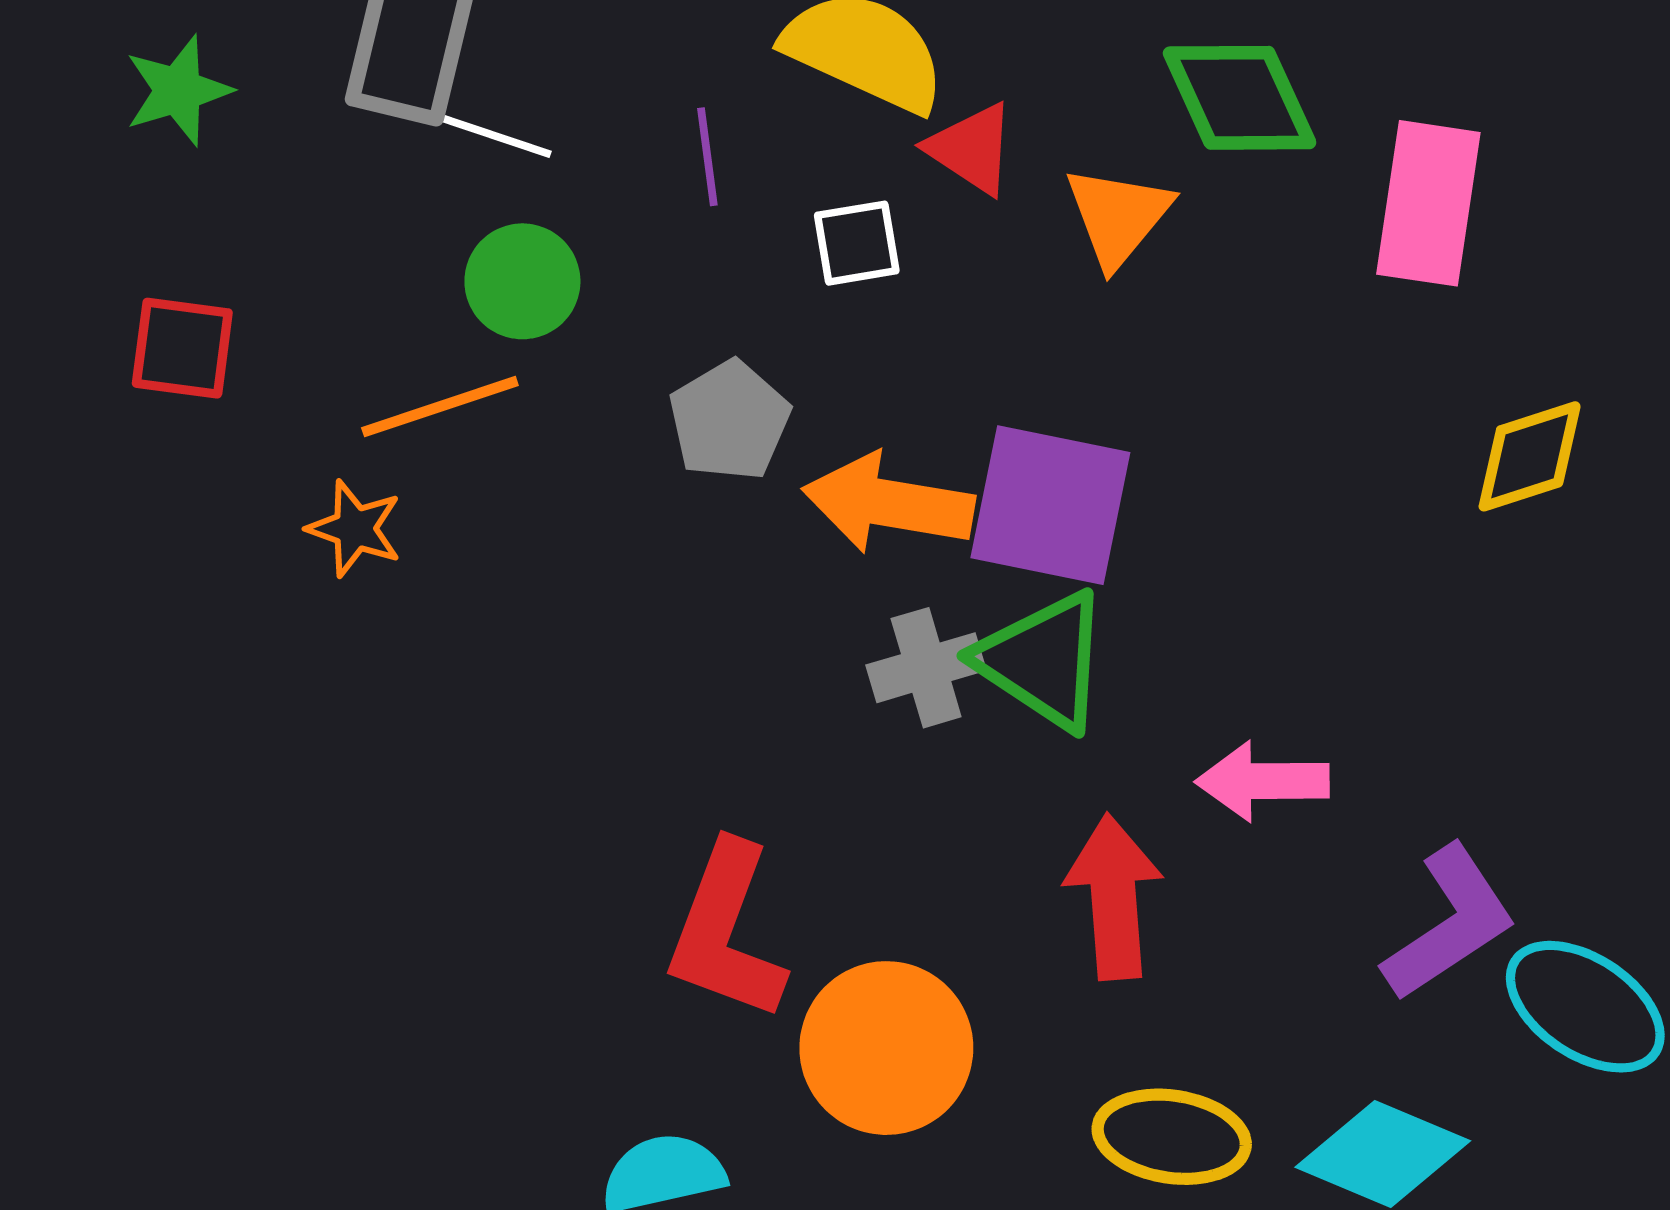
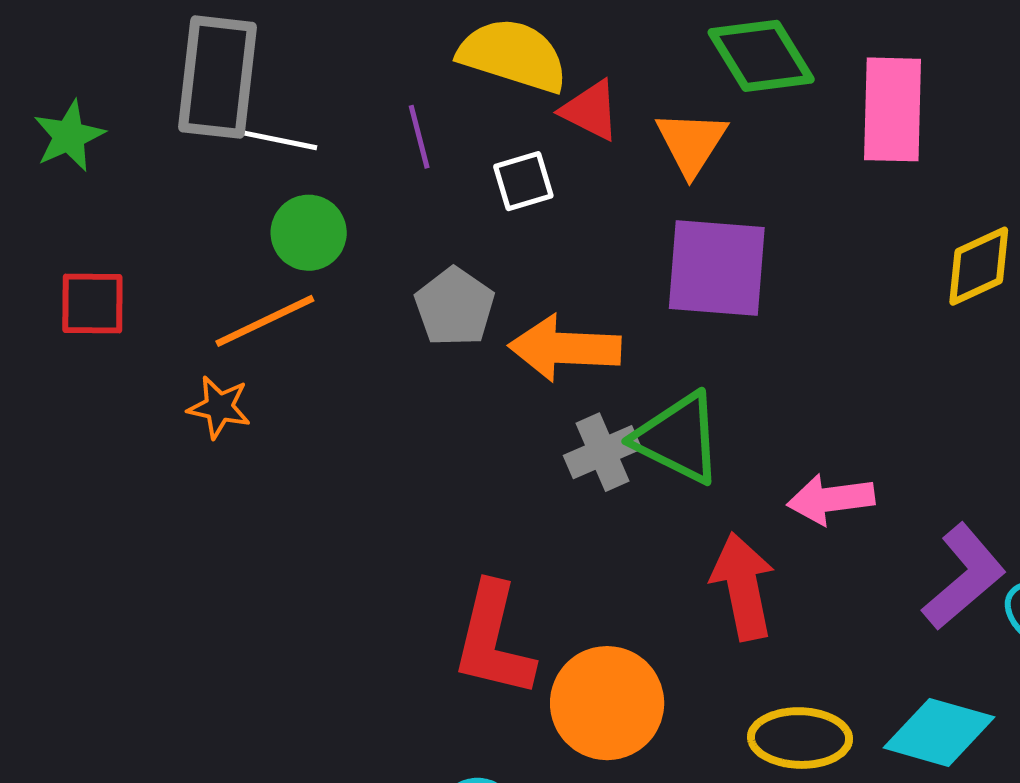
purple square: (1050, 505) -> (717, 268), moved

